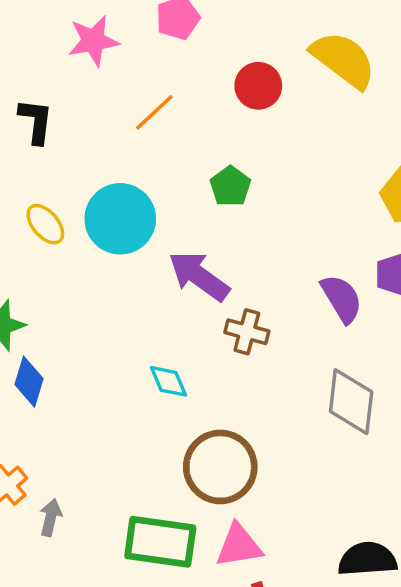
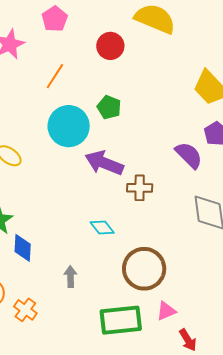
cyan circle: (120, 219) -> (69, 126), moved
gray arrow: (51, 518) -> (71, 277), moved
pink triangle: (239, 546) -> (166, 311), size x0.7

